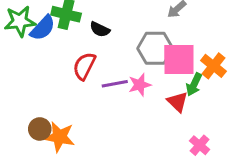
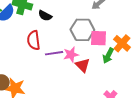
pink square: (179, 59) -> (98, 38), size x0.7
red semicircle: (84, 66) -> (34, 40), turned -36
red triangle: (178, 102) -> (83, 65), moved

